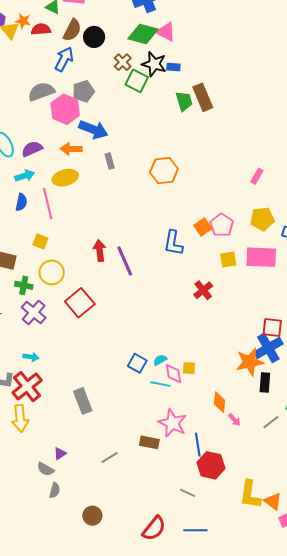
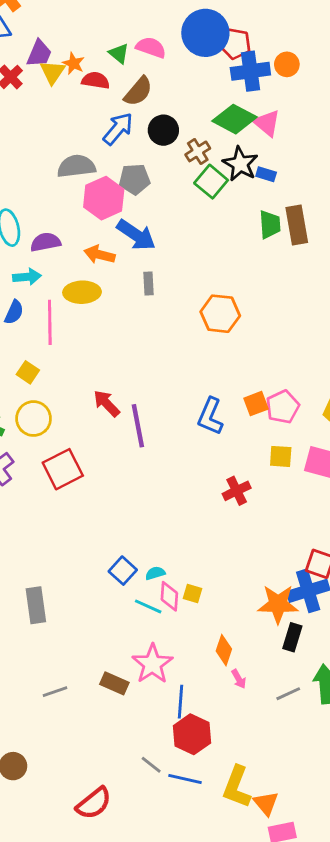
black circle: (94, 37) -> (163, 130), moved
red arrow: (100, 251) -> (107, 403), turned -50
blue line: (195, 530) -> (185, 779), moved

